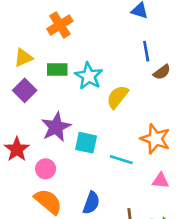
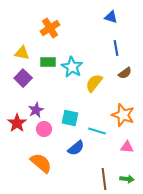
yellow triangle: (23, 58) -> (22, 53), turned 35
brown semicircle: (162, 72) -> (125, 73), moved
purple star: (56, 127) -> (36, 110), moved, size x0.7
pink circle: (46, 169) -> (44, 129), moved
blue semicircle: (91, 203) -> (76, 148), moved, turned 30

